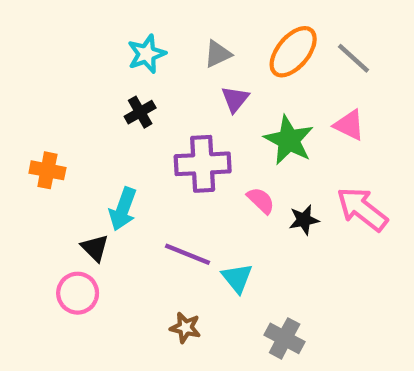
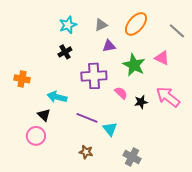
gray line: (354, 58) -> (177, 31), moved
purple triangle: (235, 99) -> (109, 46), turned 40
cyan arrow: (123, 209) -> (57, 97), turned 84

